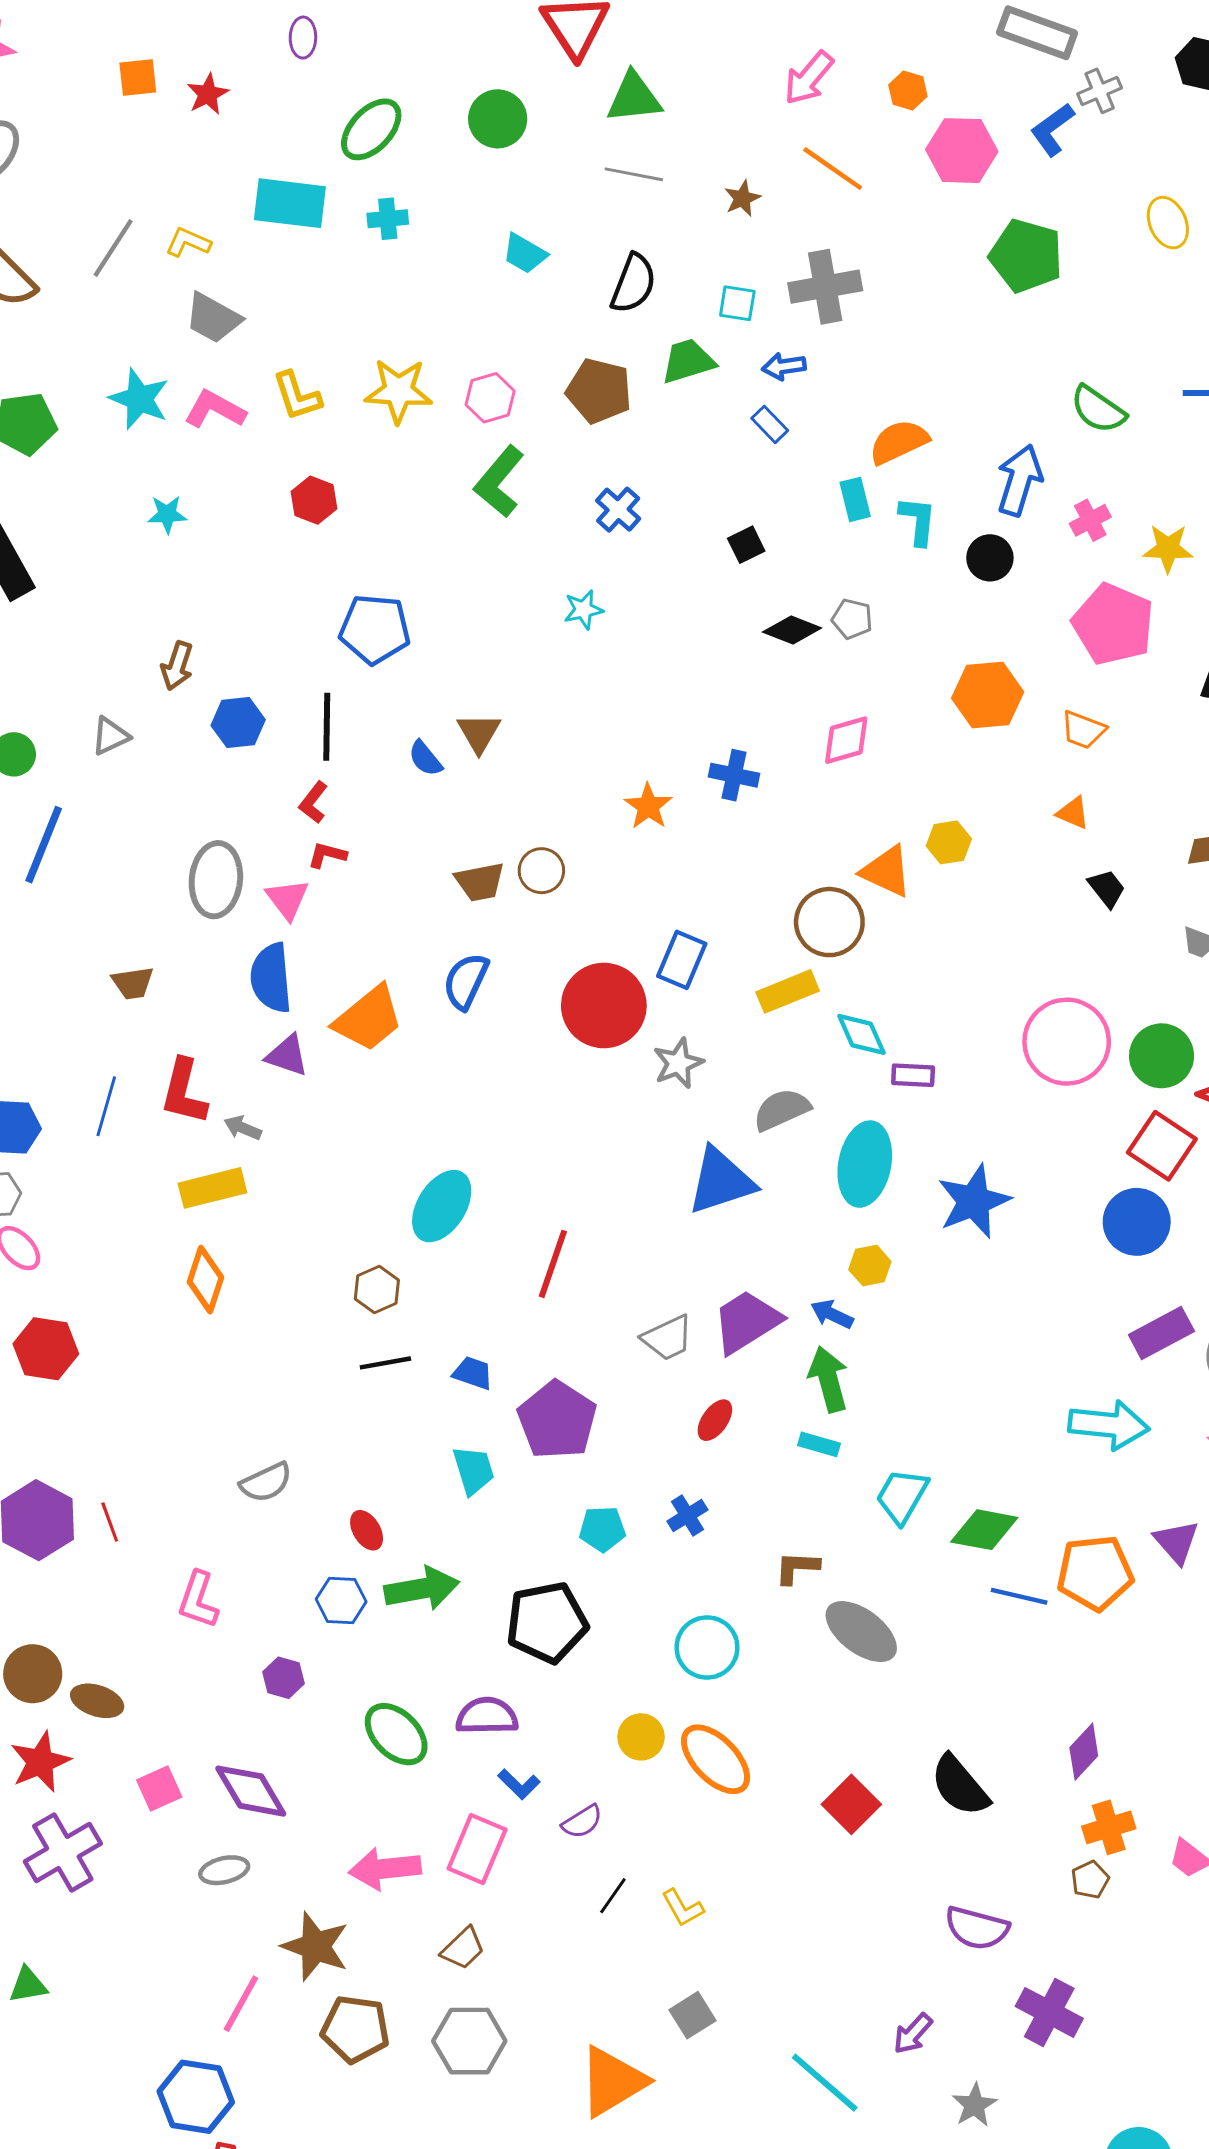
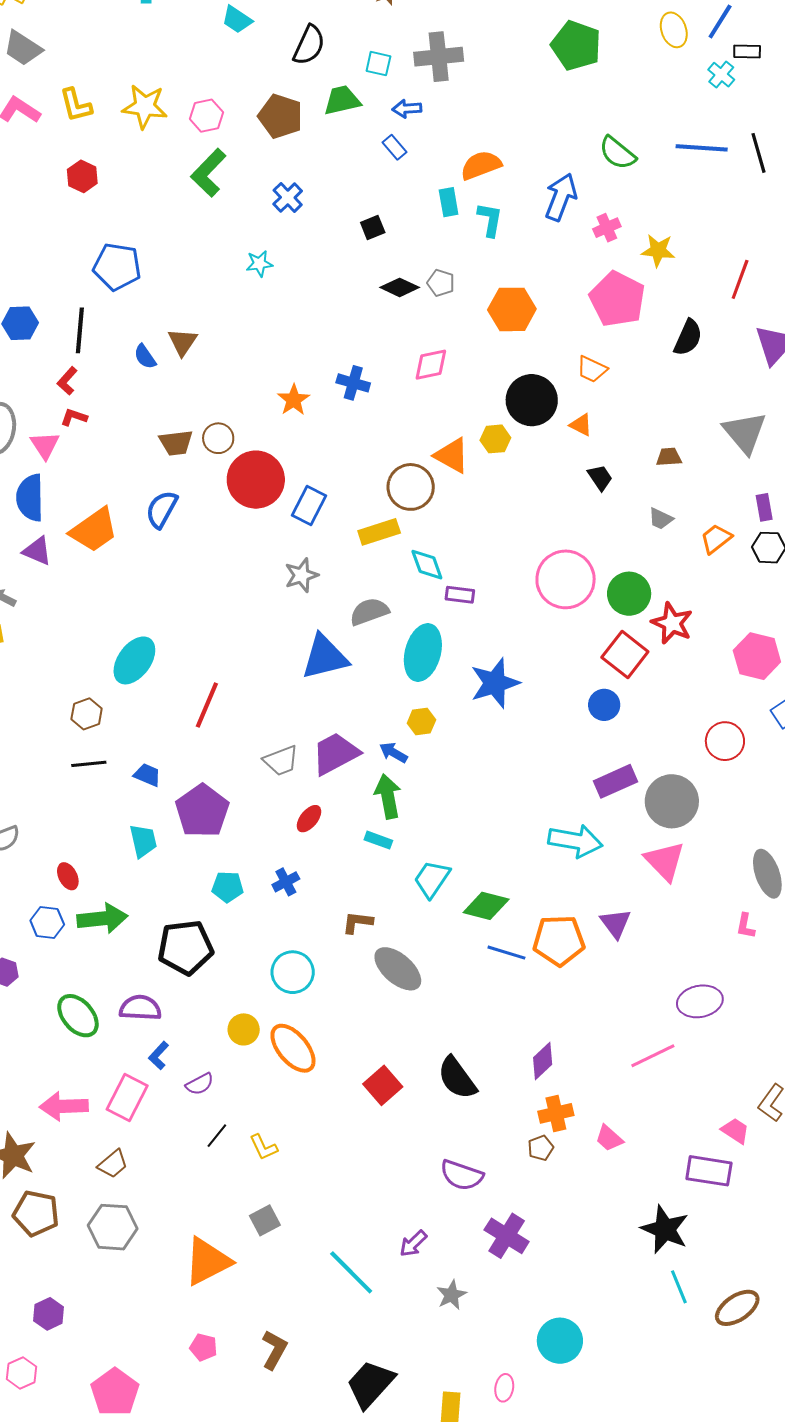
black circle: (990, 558) -> (532, 400), moved, size x1.6
orange hexagon: (988, 695) -> (512, 309), moved
red circle: (604, 1006) -> (256, 480), moved
blue circle: (1137, 1222) -> (604, 705), size x0.7
blue L-shape: (519, 1784) -> (159, 1056), turned 84

